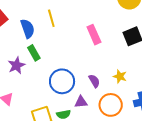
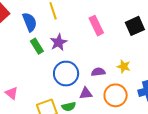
purple star: (16, 65) -> (59, 42), moved
purple semicircle: (94, 81) -> (98, 72), turned -64

